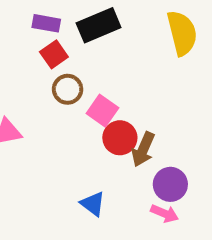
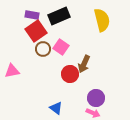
red square: (54, 54) -> (36, 31), size x1.5
pink square: (102, 111) -> (61, 47), moved
brown arrow: (143, 149) -> (84, 64), moved

